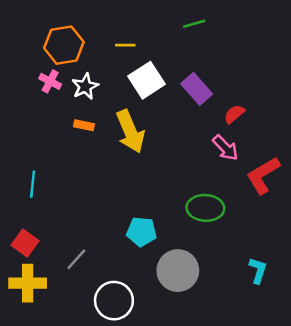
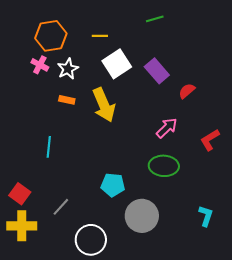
pink arrow: (225, 148) -> (167, 128), moved, turned -90
red L-shape: (263, 175) -> (210, 140), size x0.7
cyan line: (33, 184) -> (49, 147), moved

